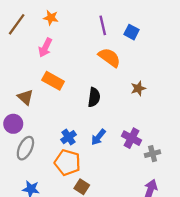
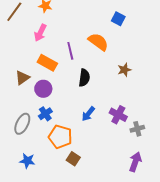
purple line: (103, 25) -> (70, 51), moved
brown triangle: (25, 97) -> (22, 78), turned 42
purple circle: (13, 124) -> (43, 89), moved
blue cross: (69, 137) -> (45, 114), moved

